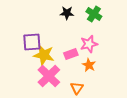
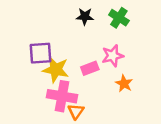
orange star: (89, 65) -> (124, 84), moved
pink cross: (49, 76) -> (62, 96), turned -35
orange triangle: (77, 88) -> (76, 111), moved

